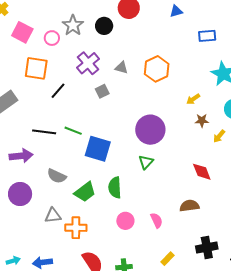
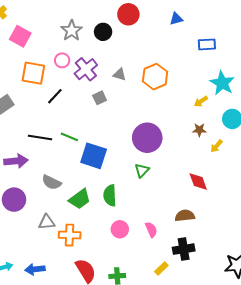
pink circle: (52, 38) -> (62, 60), moved
yellow arrow: (193, 99) -> (201, 101), moved
black cross: (207, 248) -> (184, 249), moved

